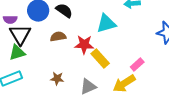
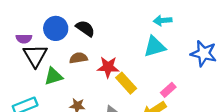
cyan triangle: (106, 24) -> (155, 47), moved
green triangle: (17, 53) -> (53, 76), moved

